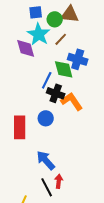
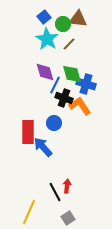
blue square: (36, 12) -> (44, 17), turned -32
purple diamond: (26, 48) -> (45, 72), moved
blue cross: (78, 59) -> (86, 84), moved
blue arrow: (46, 160) -> (43, 147), moved

